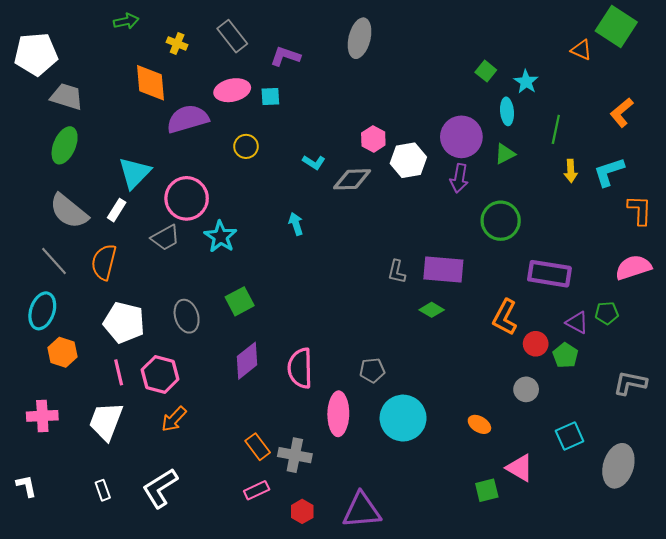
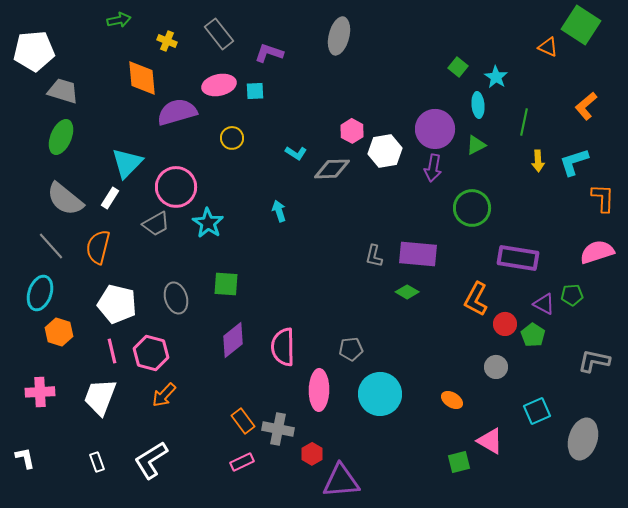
green square: (240, 301) -> (226, 284), turned 32
red hexagon: (302, 511) -> (312, 454), moved

